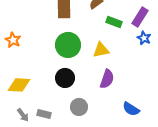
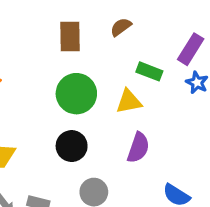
green rectangle: (114, 22) -> (149, 71), moved

